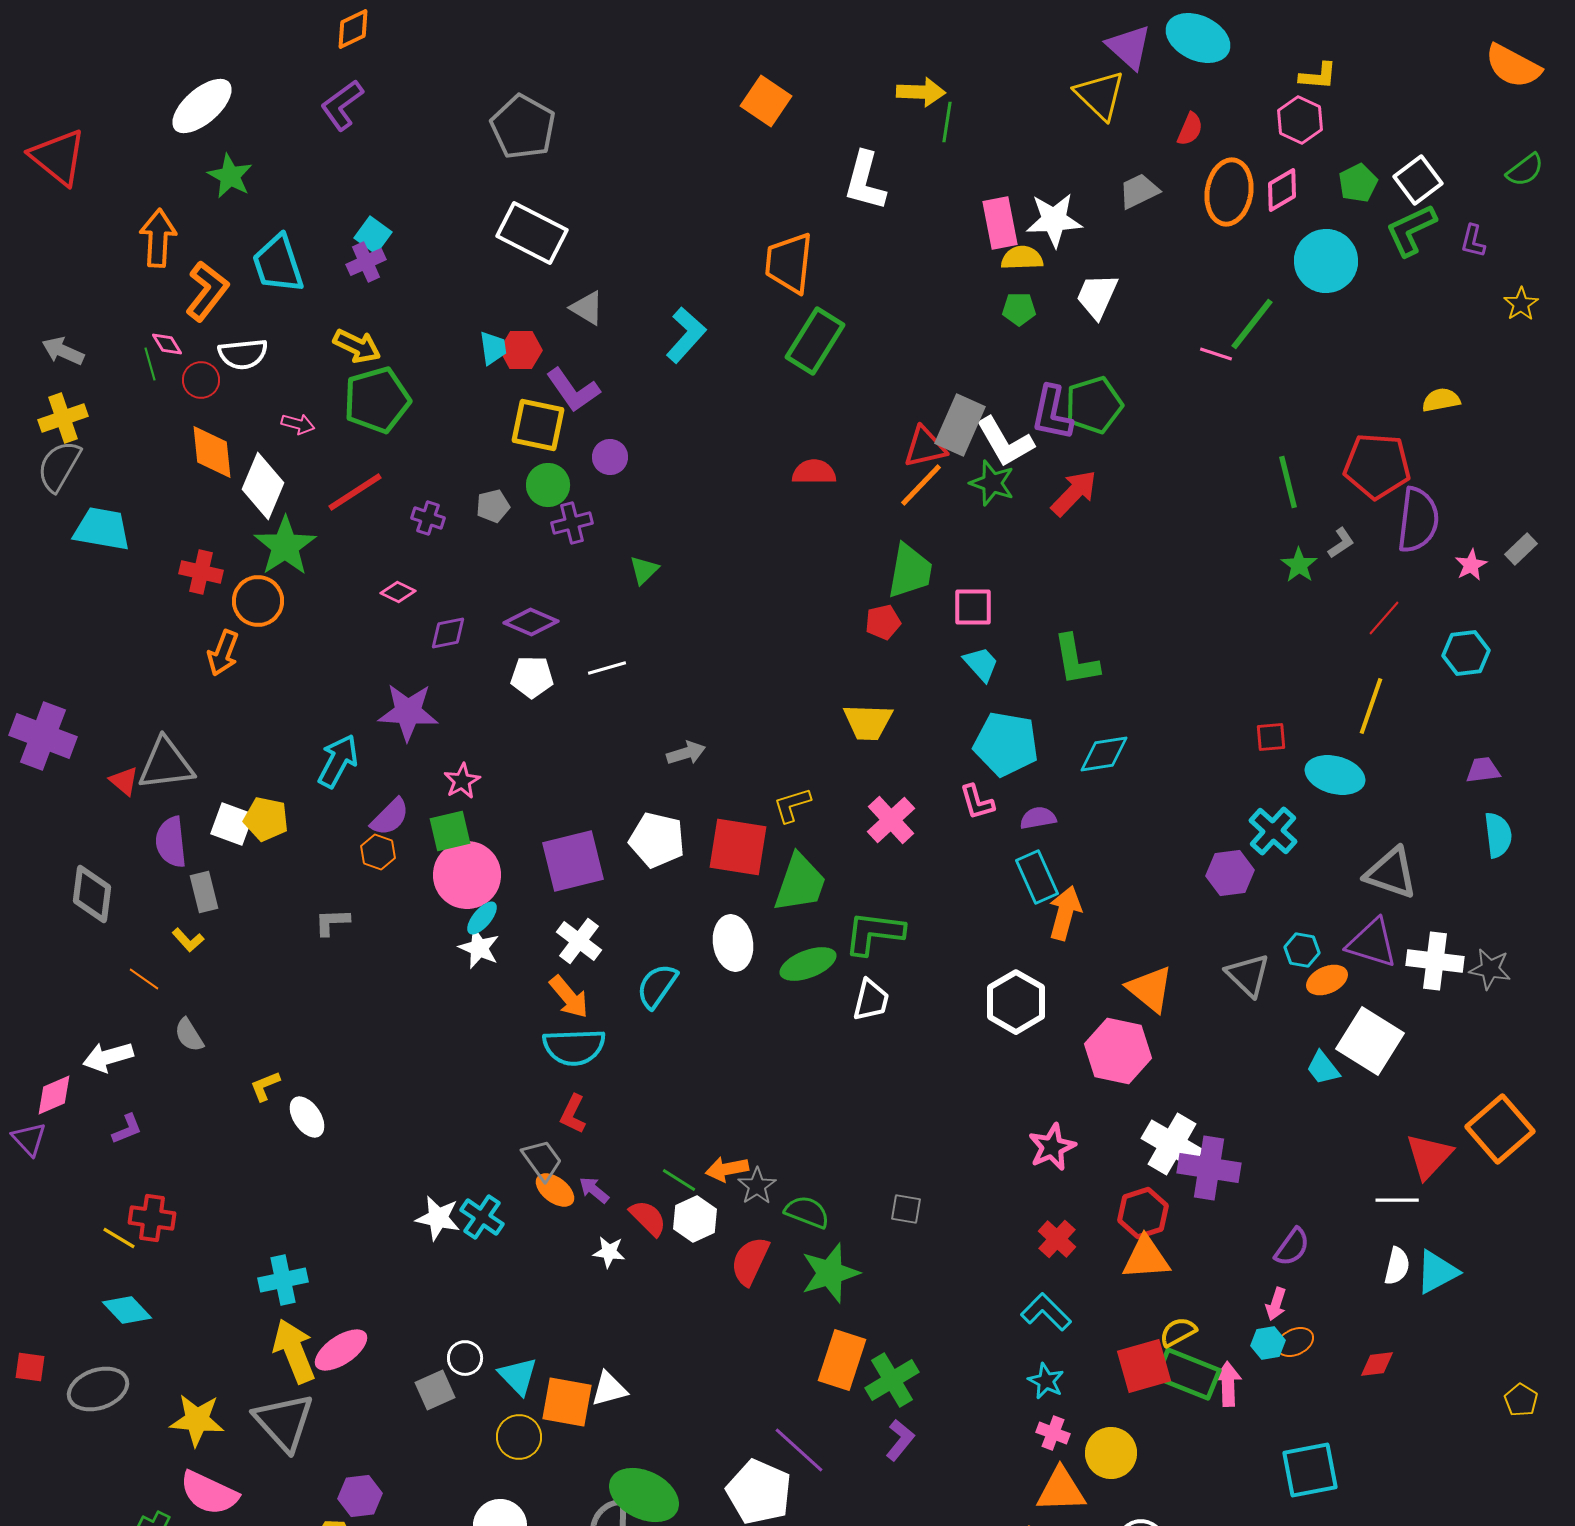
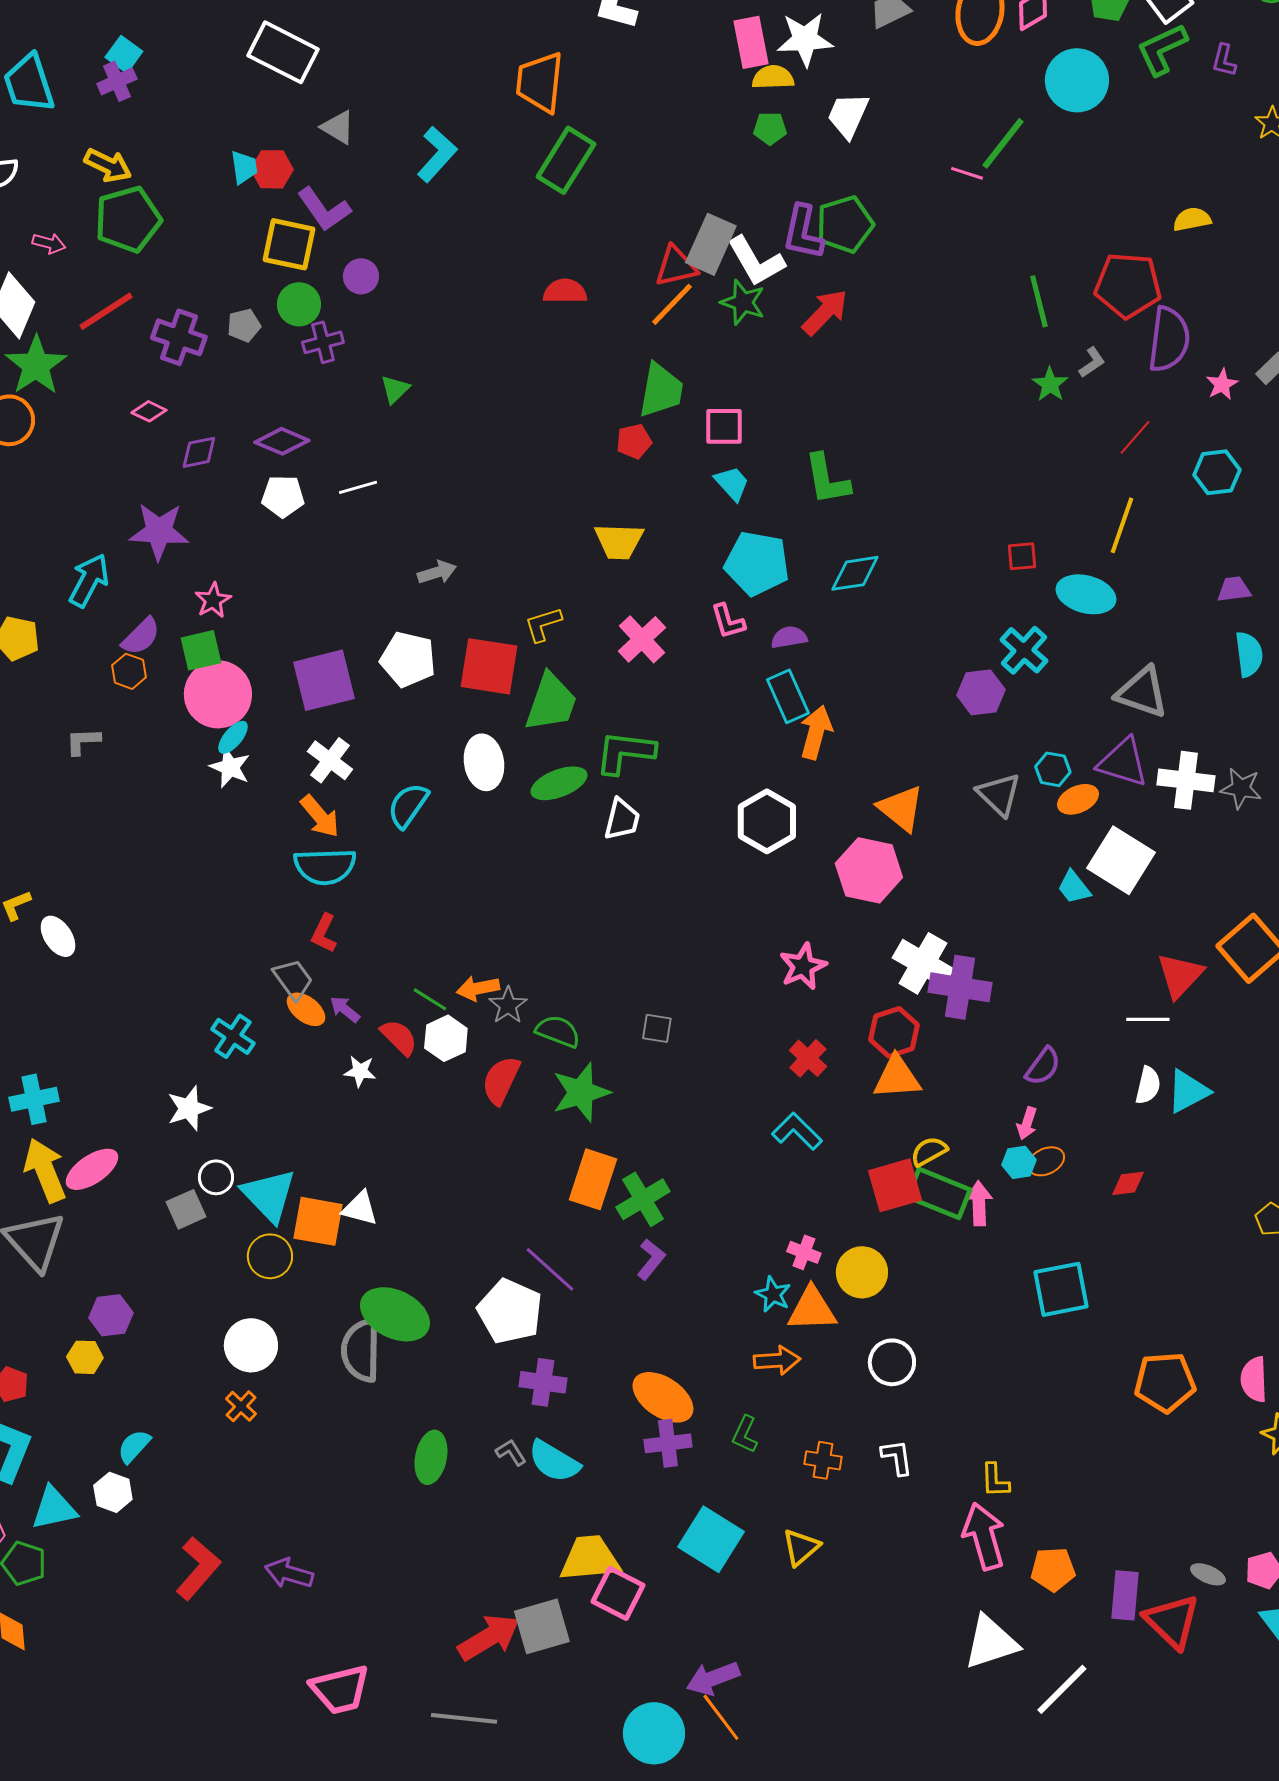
purple cross: (428, 518) -> (179, 337), size x1.6
white star: (438, 1218) -> (189, 1108), moved, turned -30
cyan triangle: (518, 1376) -> (269, 1195), size x1.4
cyan star: (1046, 1381) -> (773, 1294), moved
white triangle: (609, 1389) -> (360, 1208), turned 30

